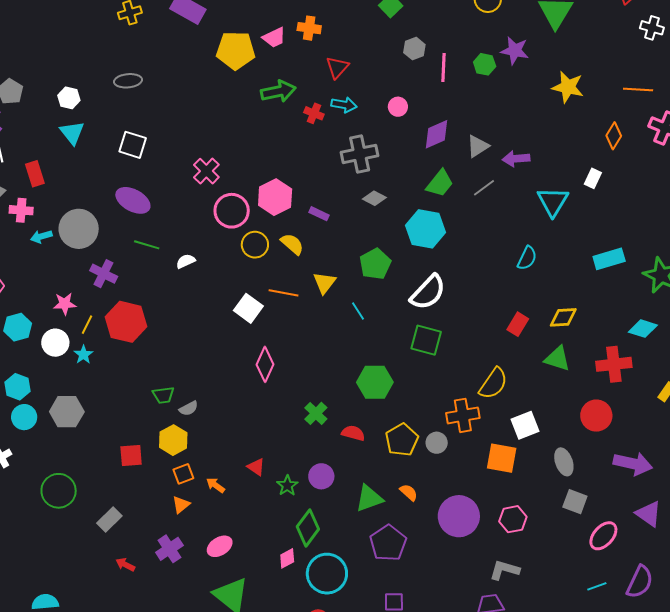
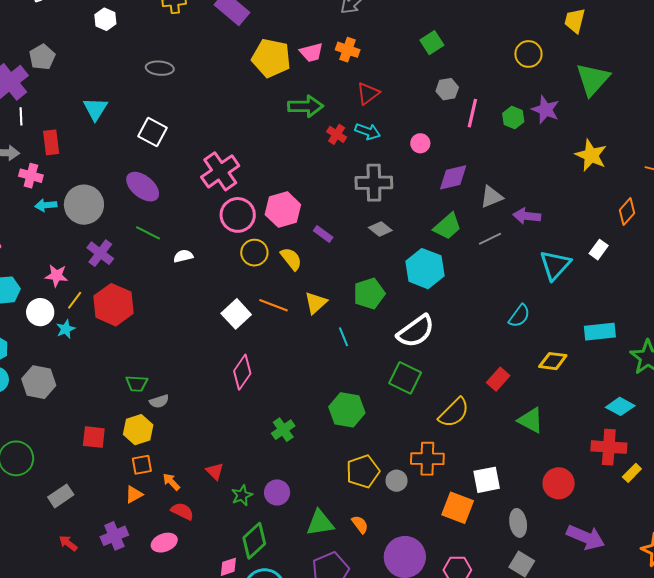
white hexagon: (69, 98) -> (105, 19), moved
pink cross: (206, 171) -> (220, 171), size x1.4
yellow diamond: (563, 317) -> (553, 361), moved
red cross: (614, 364) -> (609, 447), moved
yellow semicircle: (493, 384) -> (454, 413), moved
red semicircle: (353, 433) -> (182, 511), moved

